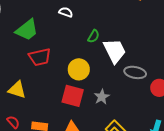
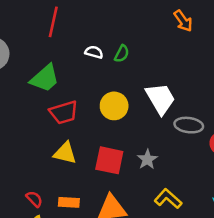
green semicircle: (93, 36) -> (122, 54), moved
yellow circle: (79, 69) -> (114, 106), moved
yellow triangle: (17, 90) -> (65, 153), moved

